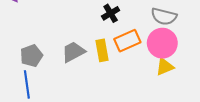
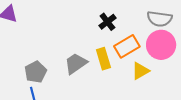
yellow triangle: (165, 67) -> (140, 71), moved

